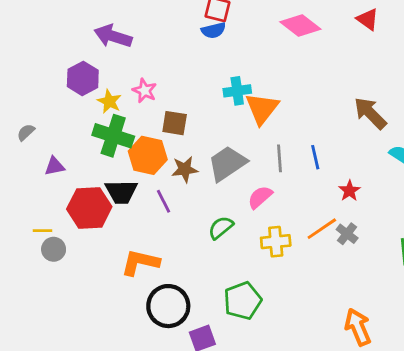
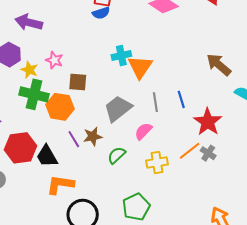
brown star: (185, 169) -> (93, 136), moved
red star: (349, 191) -> (208, 122), size x1.8
black trapezoid: (121, 192) -> (47, 156), moved, turned 65

